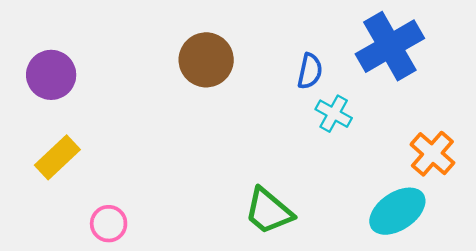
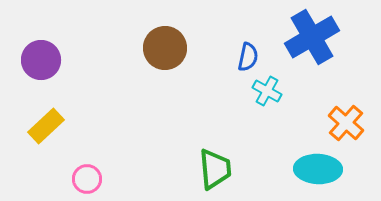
green trapezoid: (269, 211) -> (215, 169), turned -135
cyan ellipse: (397, 211) -> (318, 169), turned 36

